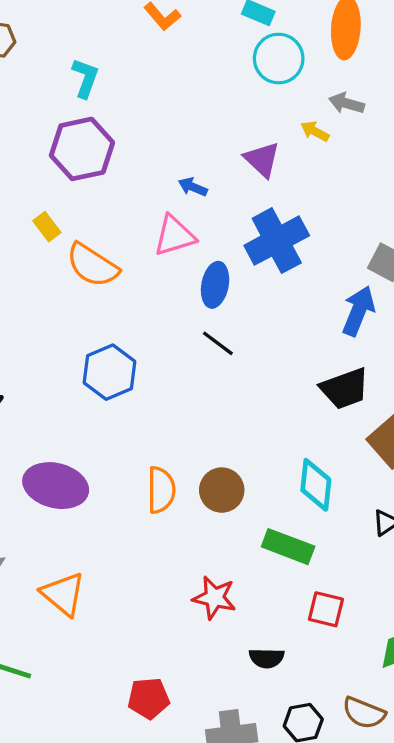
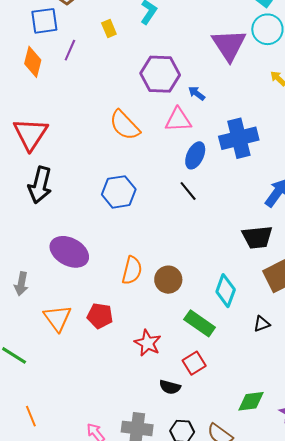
purple hexagon: (82, 149) -> (160, 74), moved
purple triangle: (262, 159) -> (229, 45), moved, size x1.5
yellow rectangle: (47, 227) -> (109, 28), moved
red square: (326, 609) -> (194, 363), moved, turned 30
red pentagon: (149, 698) -> (100, 316), moved

